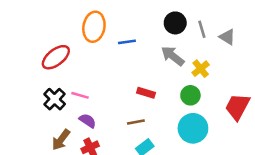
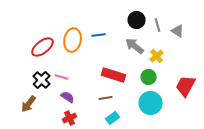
orange ellipse: (94, 27) -> (73, 40), moved
red rectangle: (146, 93) -> (114, 75), size x1.6
brown arrow: (61, 140) -> (29, 104), moved

